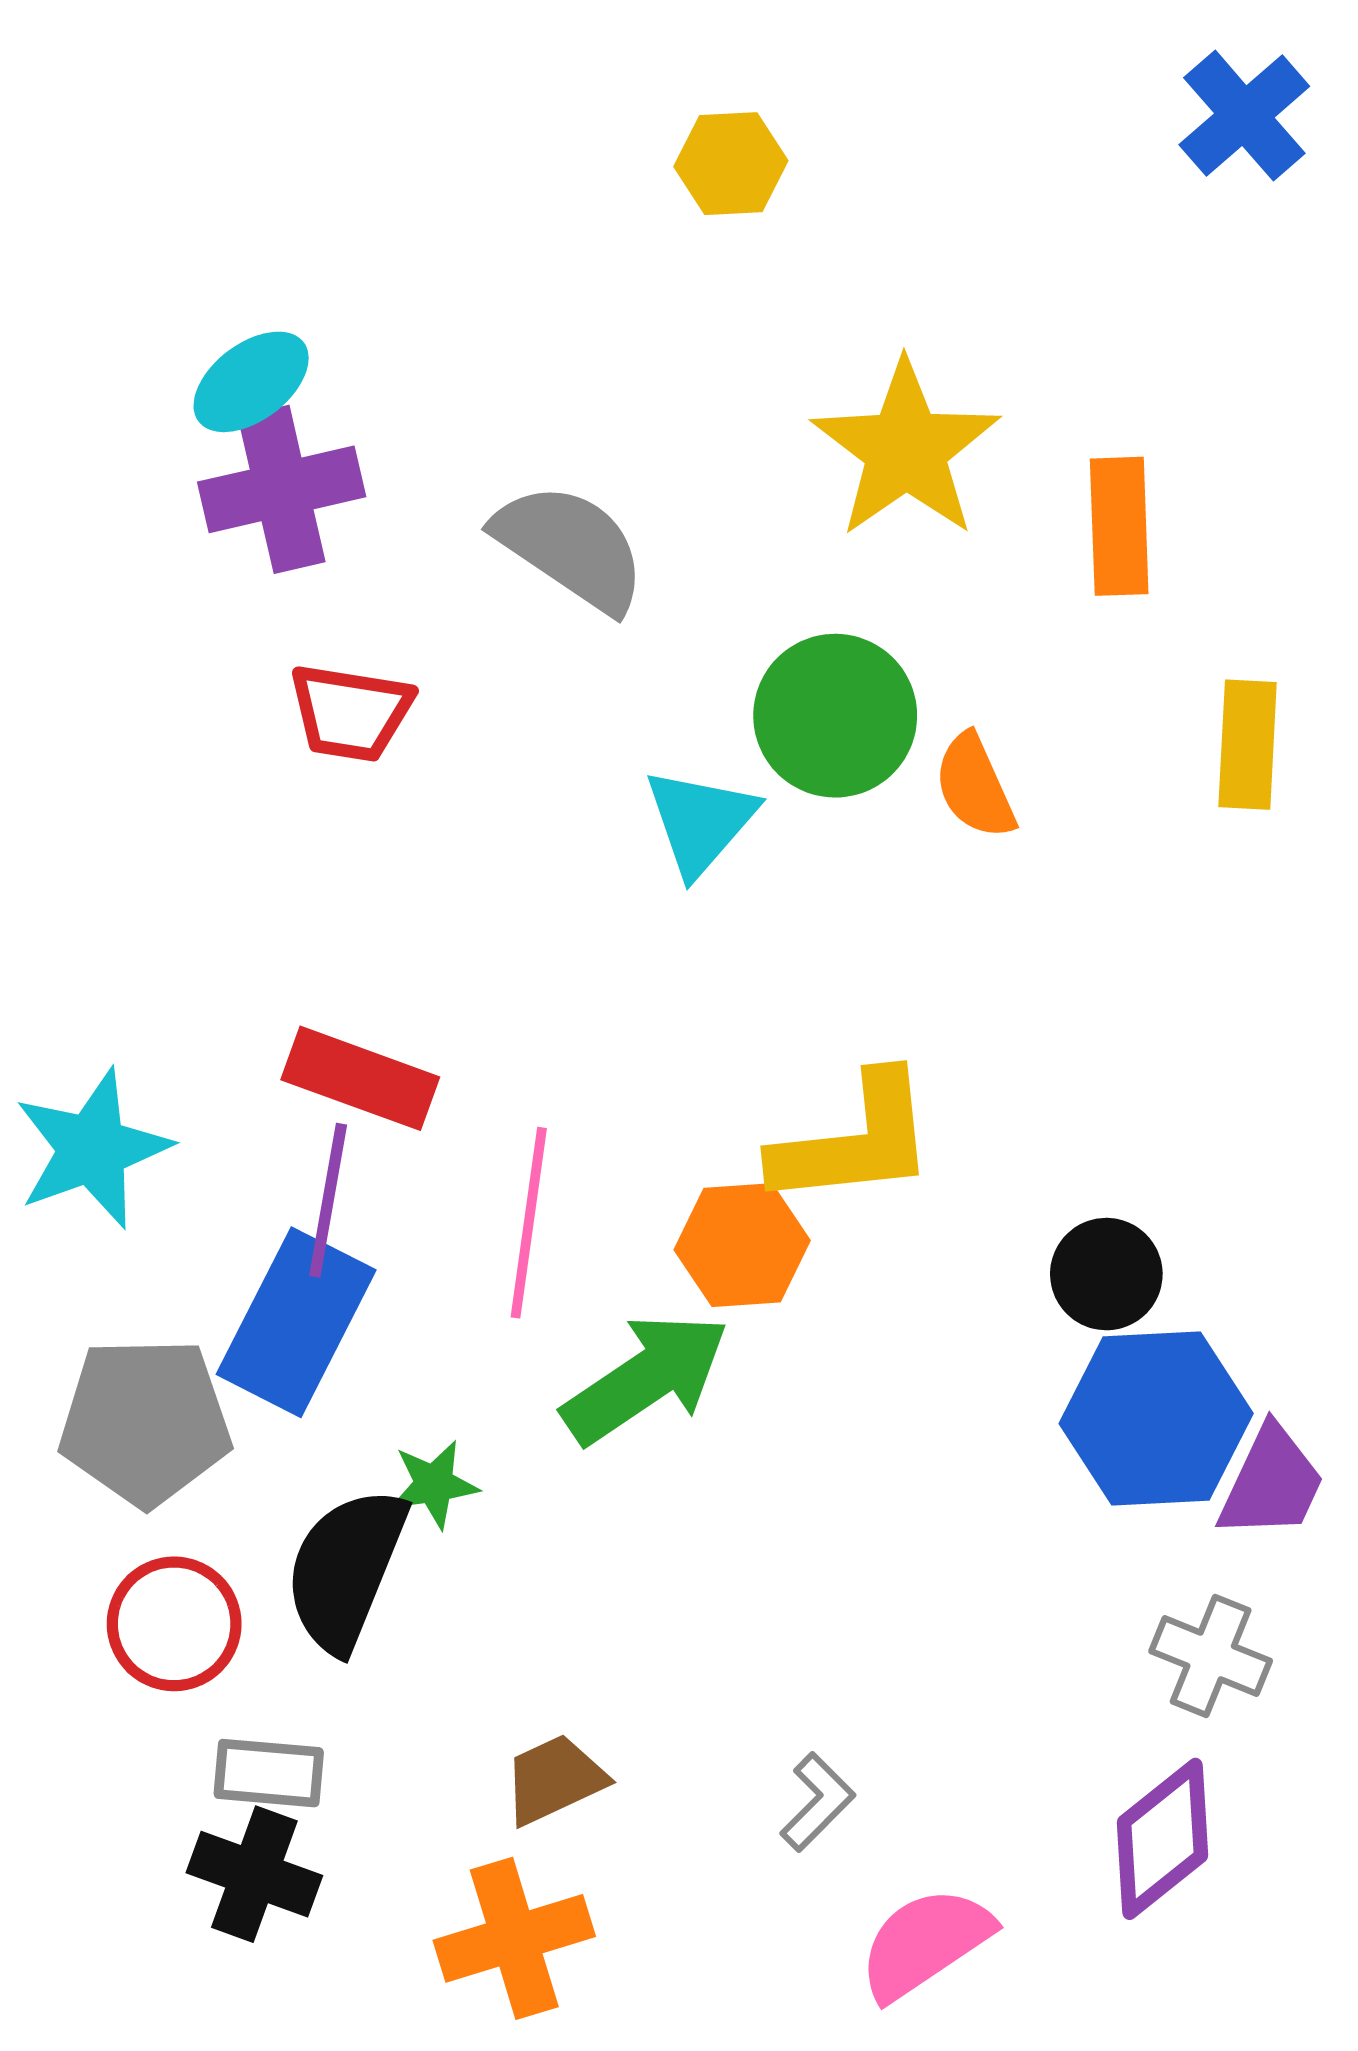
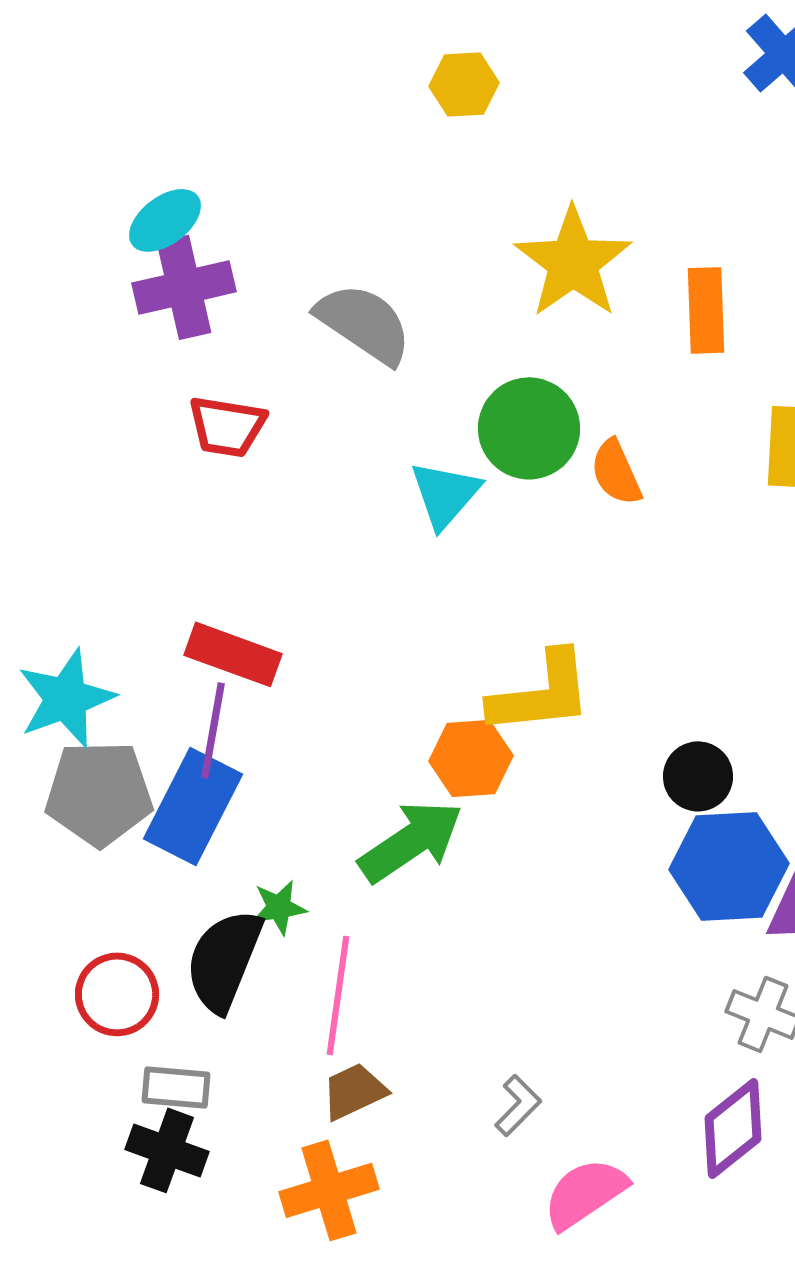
pink line: (529, 1223) -> (338, 995), moved
gray pentagon: (145, 1422) -> (99, 793), moved

